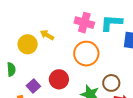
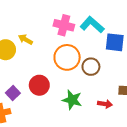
cyan L-shape: (111, 23) -> (92, 25), turned 40
brown circle: (111, 83) -> (91, 67), moved

